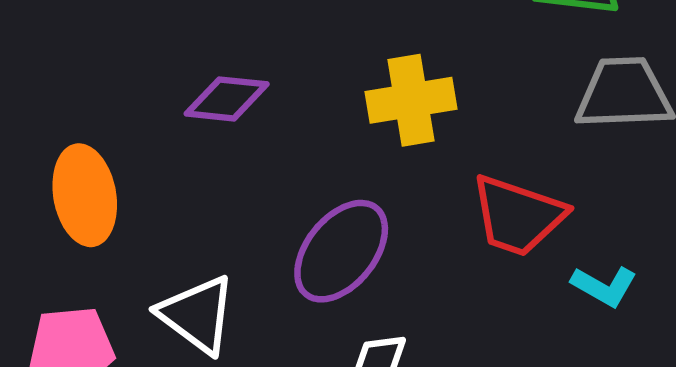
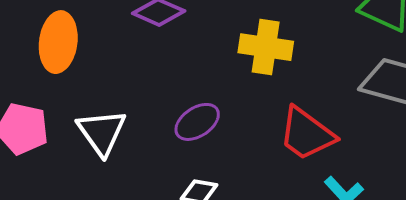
purple ellipse: (341, 251) -> (197, 122), size x0.7

